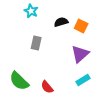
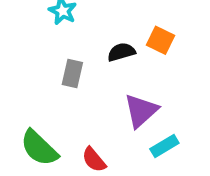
black semicircle: (61, 22) -> (121, 52), moved
purple triangle: (80, 54) -> (141, 111), moved

